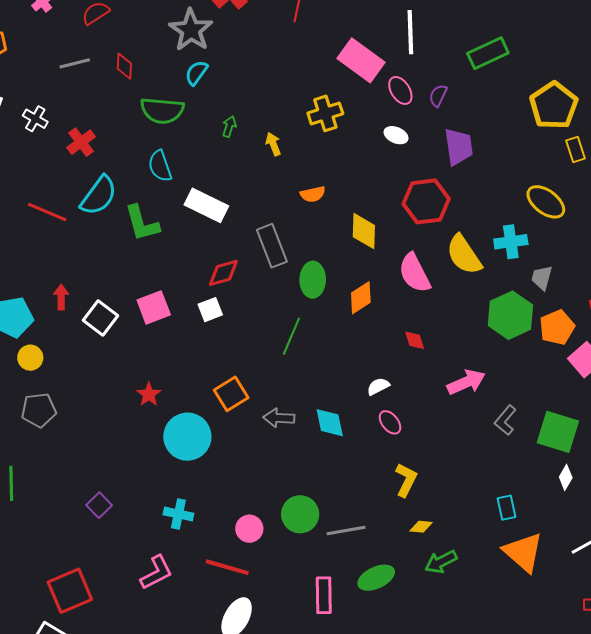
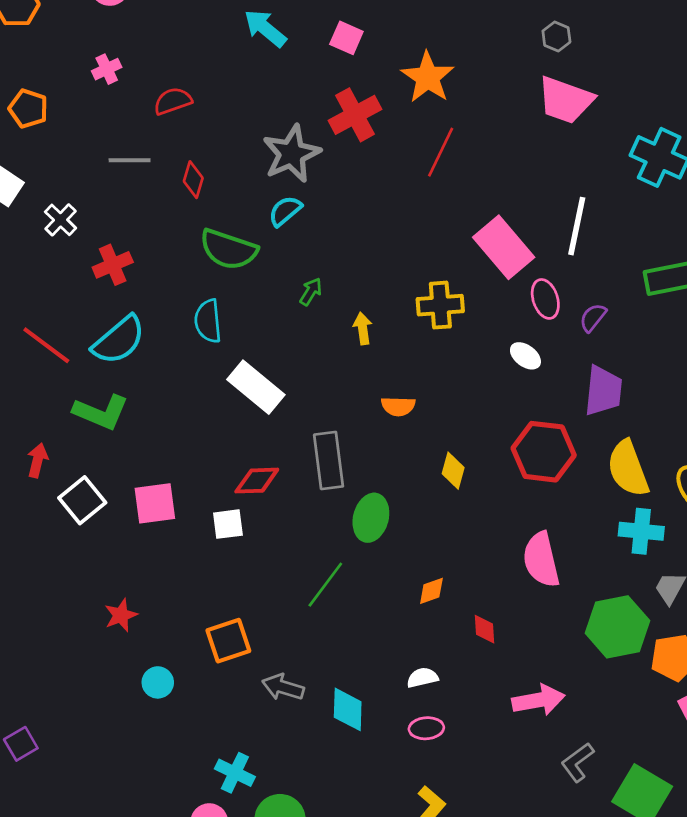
green L-shape: (142, 223) -> (101, 412), moved, turned -66
yellow diamond: (364, 231) -> (453, 471), size x0.7
yellow semicircle: (464, 255) -> (628, 469), moved
pink semicircle: (415, 273) -> (541, 560), moved
orange diamond: (361, 298) -> (431, 591), moved, size x0.7
pink ellipse: (390, 422) -> (426, 728), turned -70
cyan circle: (187, 437) -> (158, 682), size x0.5
cyan cross: (178, 514) -> (235, 773), moved

